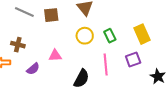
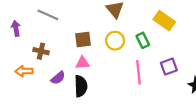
brown square: (51, 15) -> (83, 40), moved
yellow rectangle: (142, 34) -> (164, 21), moved, turned -30
black semicircle: (81, 79) -> (81, 86), moved, turned -30

